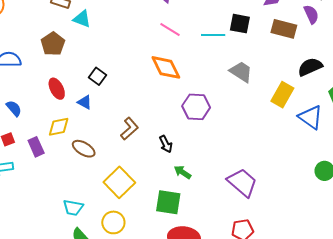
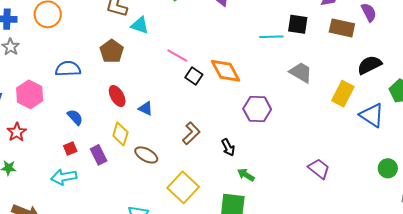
pink line: (170, 30) -> (177, 56), moved
black square: (97, 76) -> (194, 76), moved
yellow diamond: (59, 127) -> (120, 134), turned -60
purple trapezoid: (242, 183) -> (319, 169), moved, size x0.7

